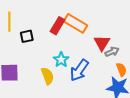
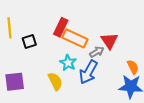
orange rectangle: (75, 23) -> (75, 38), moved
gray arrow: (112, 52) -> (97, 52), moved

